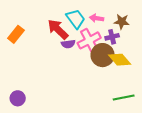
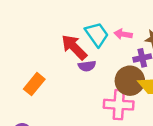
orange rectangle: (16, 34) -> (34, 84), moved
pink cross: (89, 40) -> (119, 105), moved, turned 30

